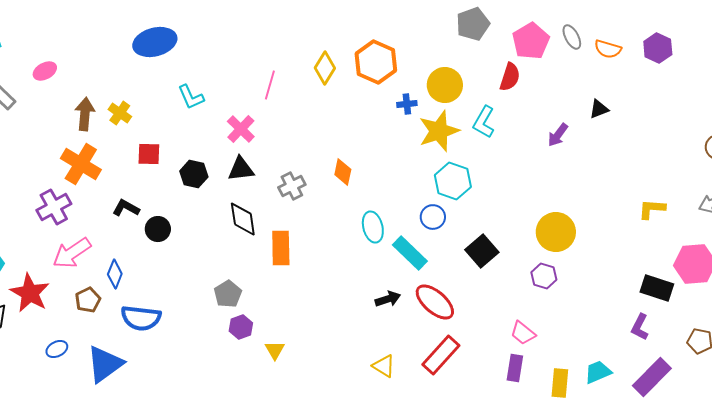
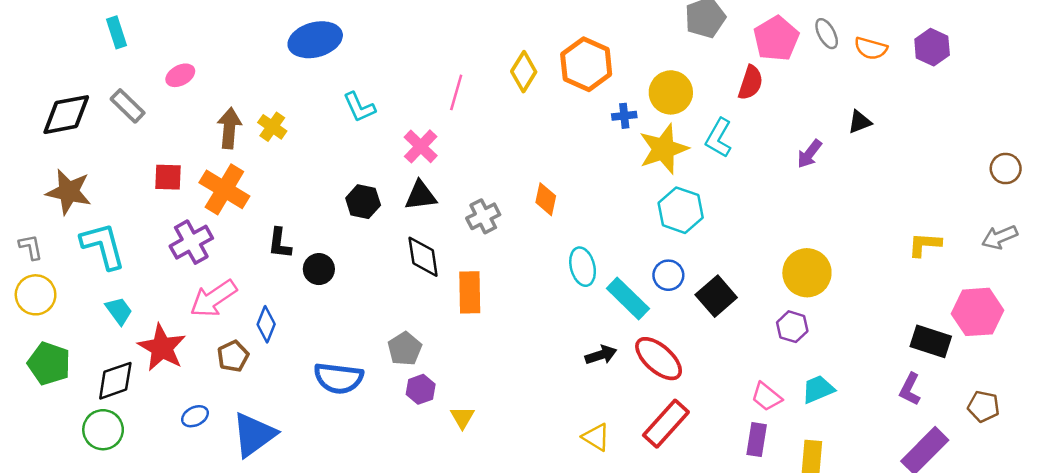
red square: (149, 154) -> (168, 177), moved
black L-shape: (126, 208) -> (280, 243), turned -112
blue circle: (433, 217) -> (668, 275), moved
blue semicircle: (141, 318) -> (338, 378), moved
cyan trapezoid: (598, 372) -> (818, 389), moved

